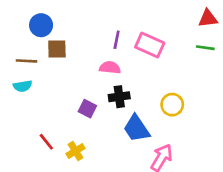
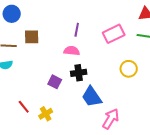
blue circle: (41, 25) -> (12, 14), moved
pink rectangle: (150, 45) -> (114, 34), moved, turned -50
yellow circle: (172, 105) -> (129, 69), moved

